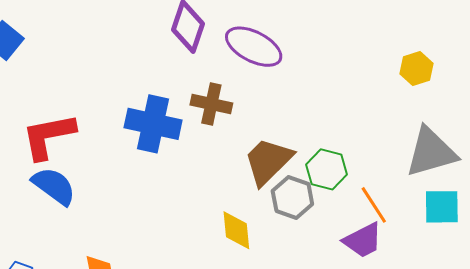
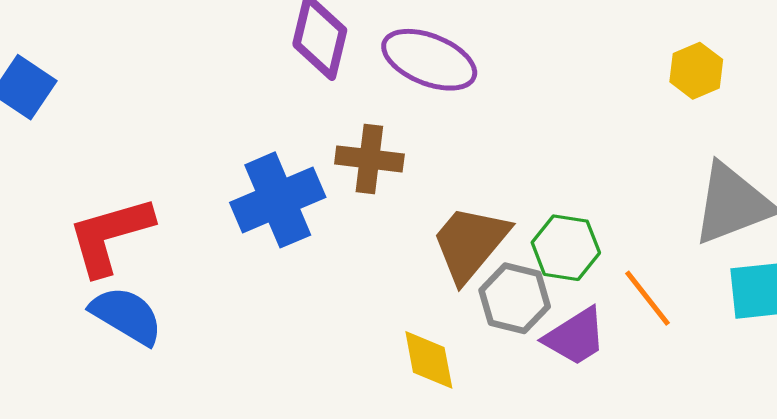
blue cross: (153, 124) -> (278, 200), turned -30
purple trapezoid: (363, 240) -> (575, 337), moved

